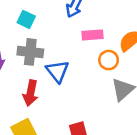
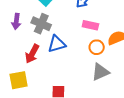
blue triangle: (57, 71) -> (57, 44), turned 36

